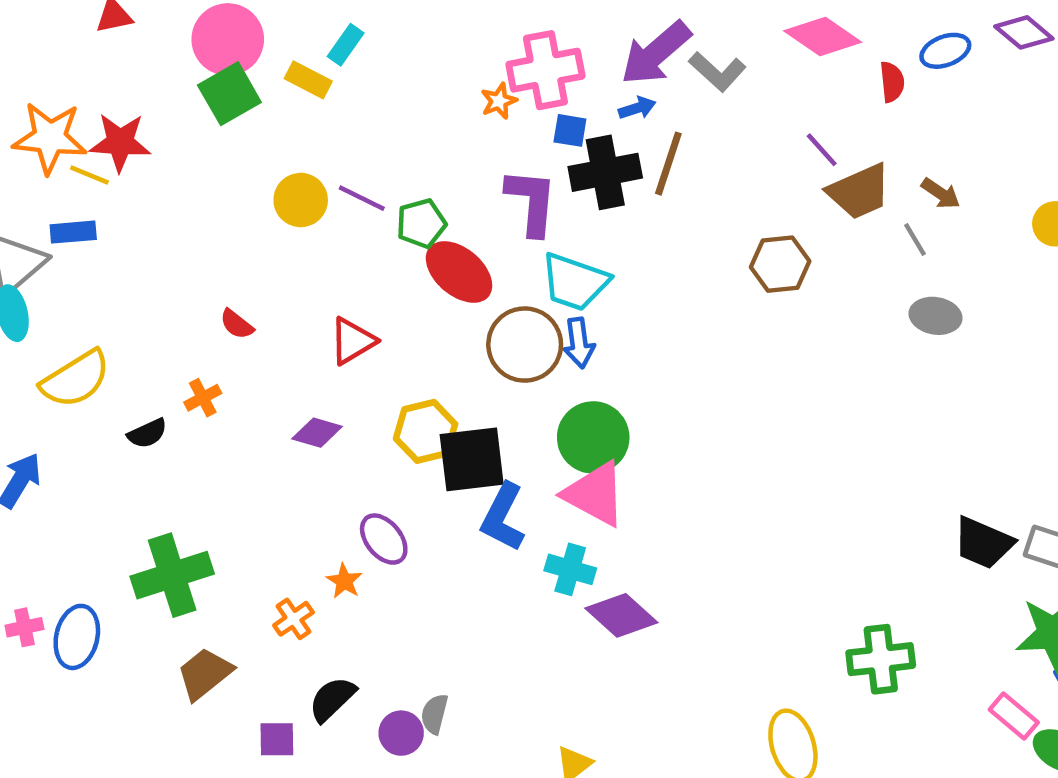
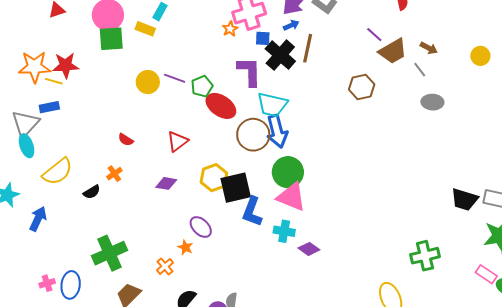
green square: (229, 94) -> (111, 39), turned 32
black cross: (605, 172) -> (280, 55), turned -32
blue arrow: (579, 343) -> (277, 131), size x1.5
purple diamond: (621, 615) -> (309, 249), size x0.7

